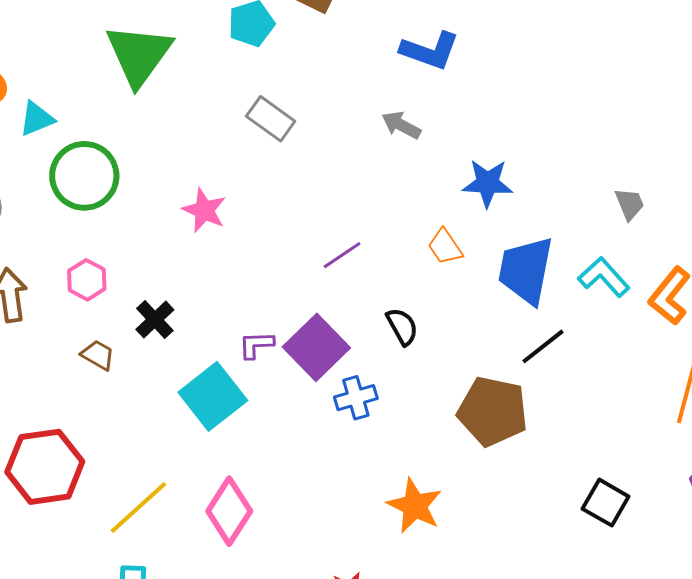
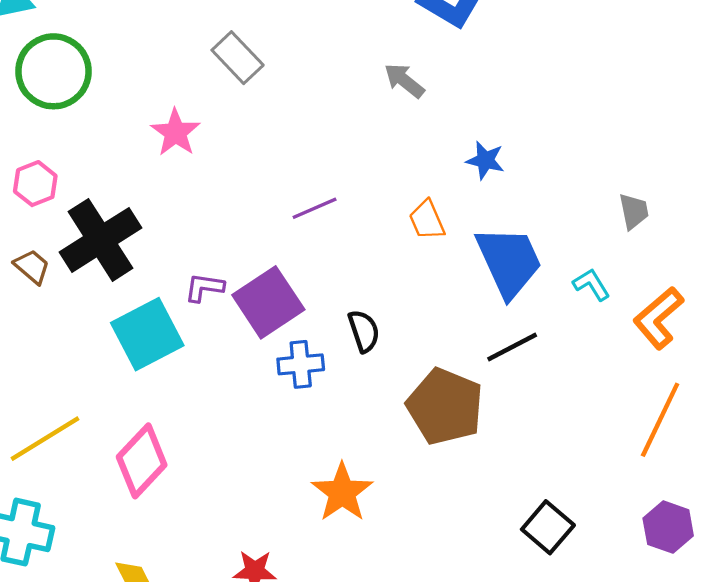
gray rectangle: (271, 119) -> (238, 58), moved
blue star: (488, 183) -> (485, 160), size x0.7
blue trapezoid: (526, 270) -> (509, 262), turned 134
cyan L-shape: (604, 277) -> (591, 284), size x0.7
black cross: (155, 320) -> (100, 240), size x1.8
black semicircle: (402, 327) -> (364, 331), moved

